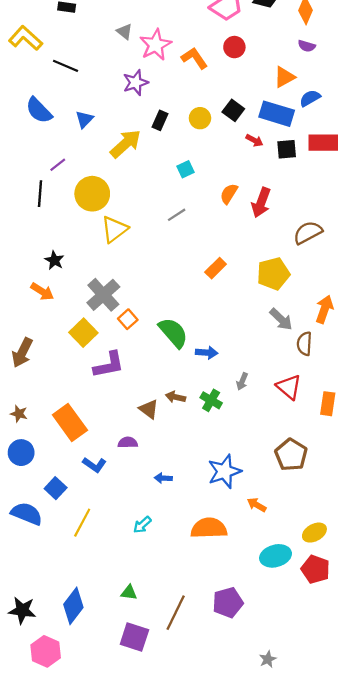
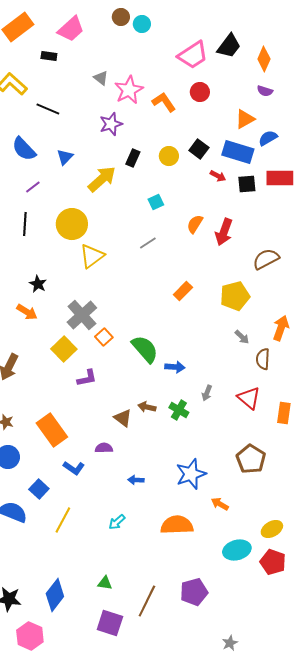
purple line: (58, 165) -> (33, 187), moved
gray arrow: (281, 319) -> (242, 337), size x0.7
purple L-shape: (109, 365) -> (87, 378), size x0.7

